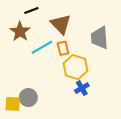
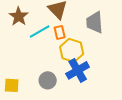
blue cross: (82, 88) -> (78, 70), size x1.6
gray circle: (28, 98) -> (48, 80), moved

